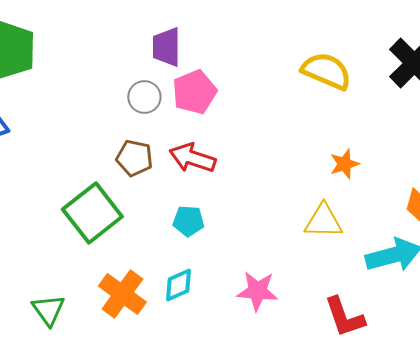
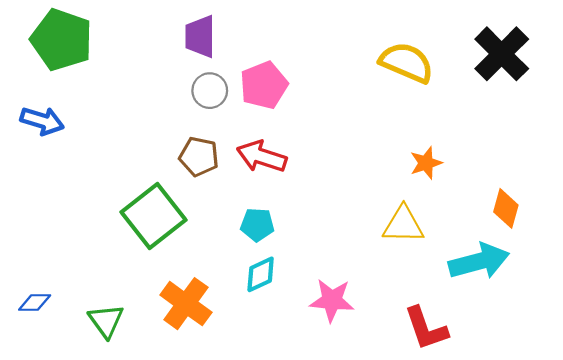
purple trapezoid: (166, 47) -> (200, 37), moved
cyan diamond: (178, 285) -> (261, 274), moved

